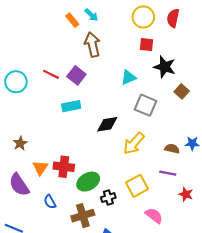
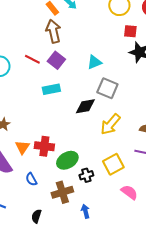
brown arrow: (92, 45) -> (53, 31), moved
red square: (147, 45) -> (130, 31), moved
cyan triangle: (128, 78) -> (94, 62), moved
gray square: (145, 105) -> (107, 88), moved

